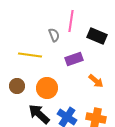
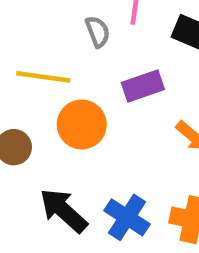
orange circle: (47, 88) -> (82, 125), moved

